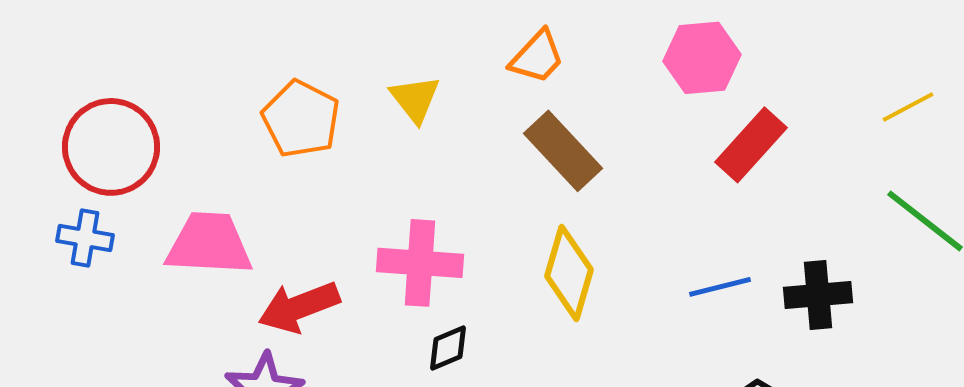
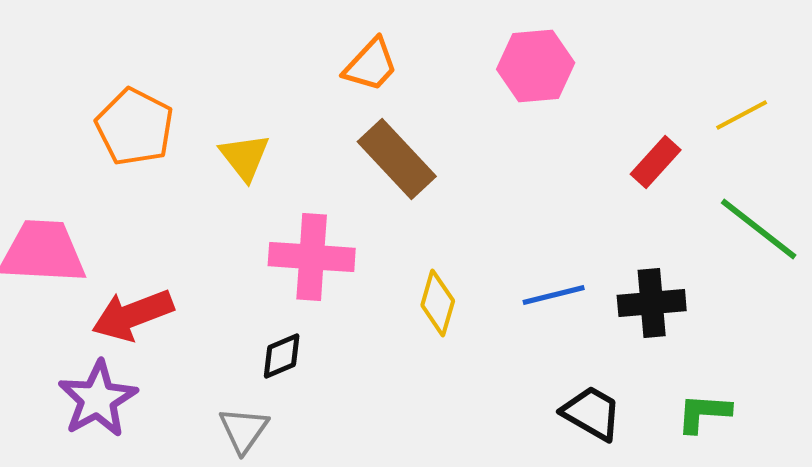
yellow triangle: (415, 99) -> (245, 157), moved
red rectangle: (751, 145) -> (656, 162), moved, size x0.7
pink cross: (420, 263) -> (312, 257), moved
yellow diamond: (569, 273) -> (438, 303), moved, size x0.7

